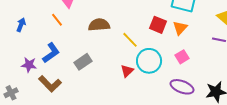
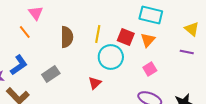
brown semicircle: (99, 25) -> (67, 37), turned 95
yellow line: (130, 40) -> (98, 34), moved, turned 54
cyan circle: (149, 61) -> (111, 57), moved

